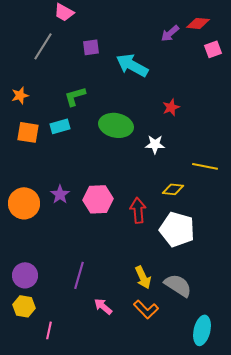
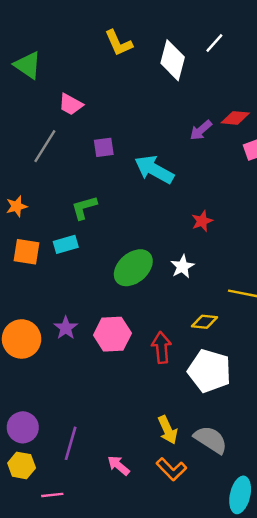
green ellipse: (116, 125) -> (133, 268), moved, turned -52
white star: (155, 144) -> (182, 267), turned -30
purple line: (79, 275) -> (71, 443), moved
pink line: (49, 330) -> (52, 495), turned 72

